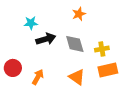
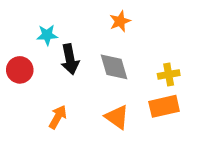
black arrow: (46, 39) -> (70, 59), turned 96
yellow cross: (102, 49) -> (169, 74), moved
red circle: (13, 68) -> (20, 70), moved

